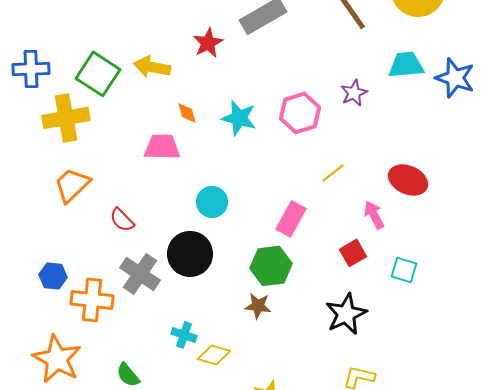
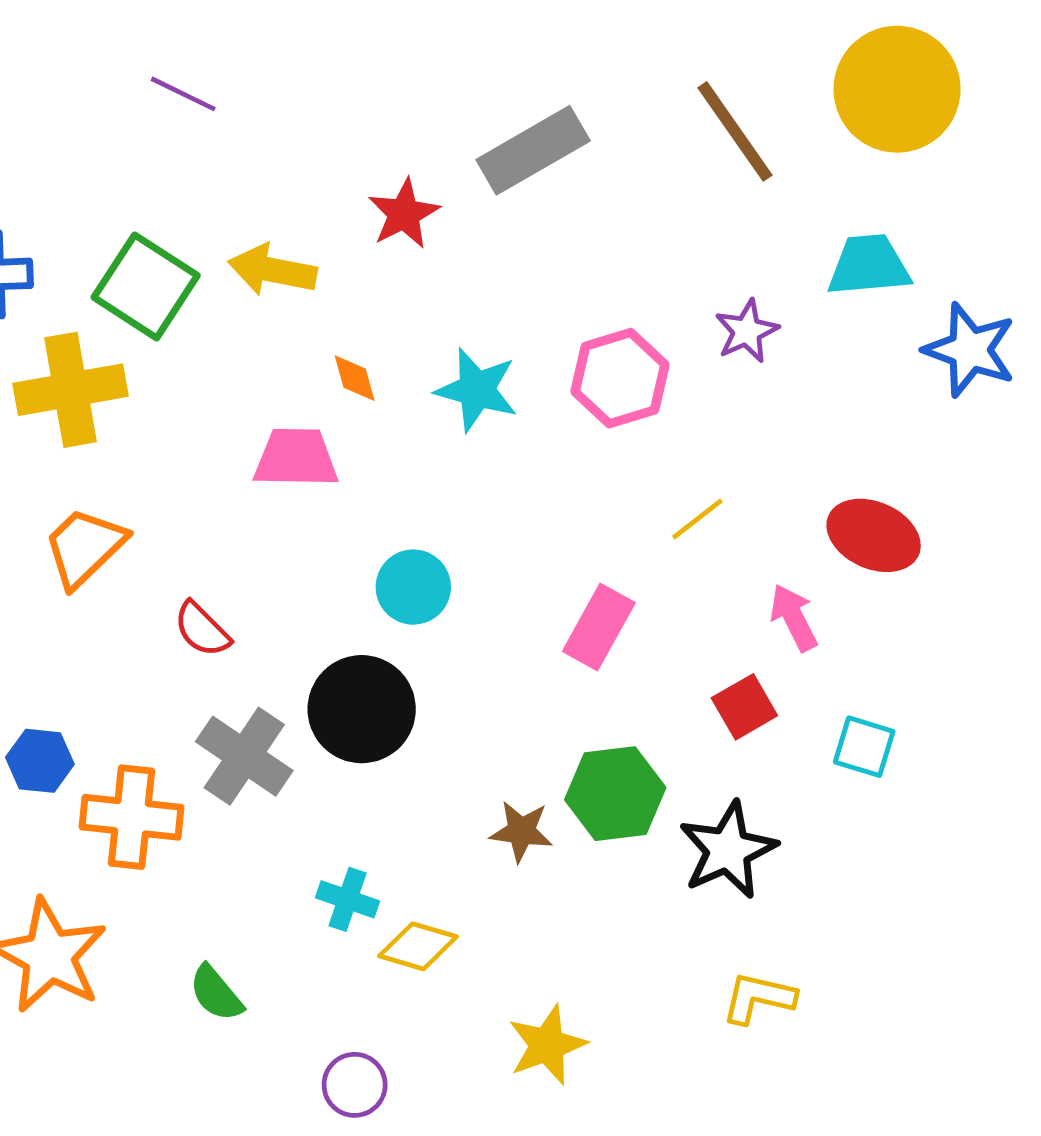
blue star: (455, 78) -> (970, 350), moved
green hexagon: (271, 266) -> (615, 794), moved

